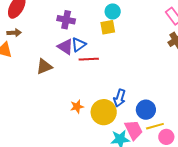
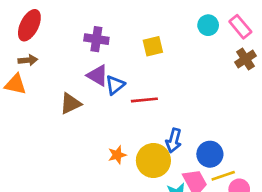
cyan circle: (113, 11) -> (208, 25), moved
blue triangle: (79, 45) -> (115, 85), moved
red line: (89, 59) -> (144, 100), moved

